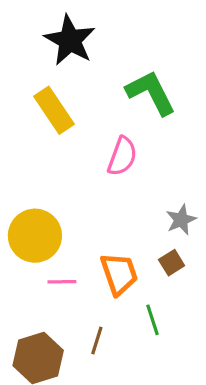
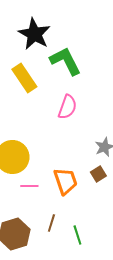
green L-shape: (151, 93) -> (65, 61), moved
green line: (152, 320) -> (77, 235), moved

